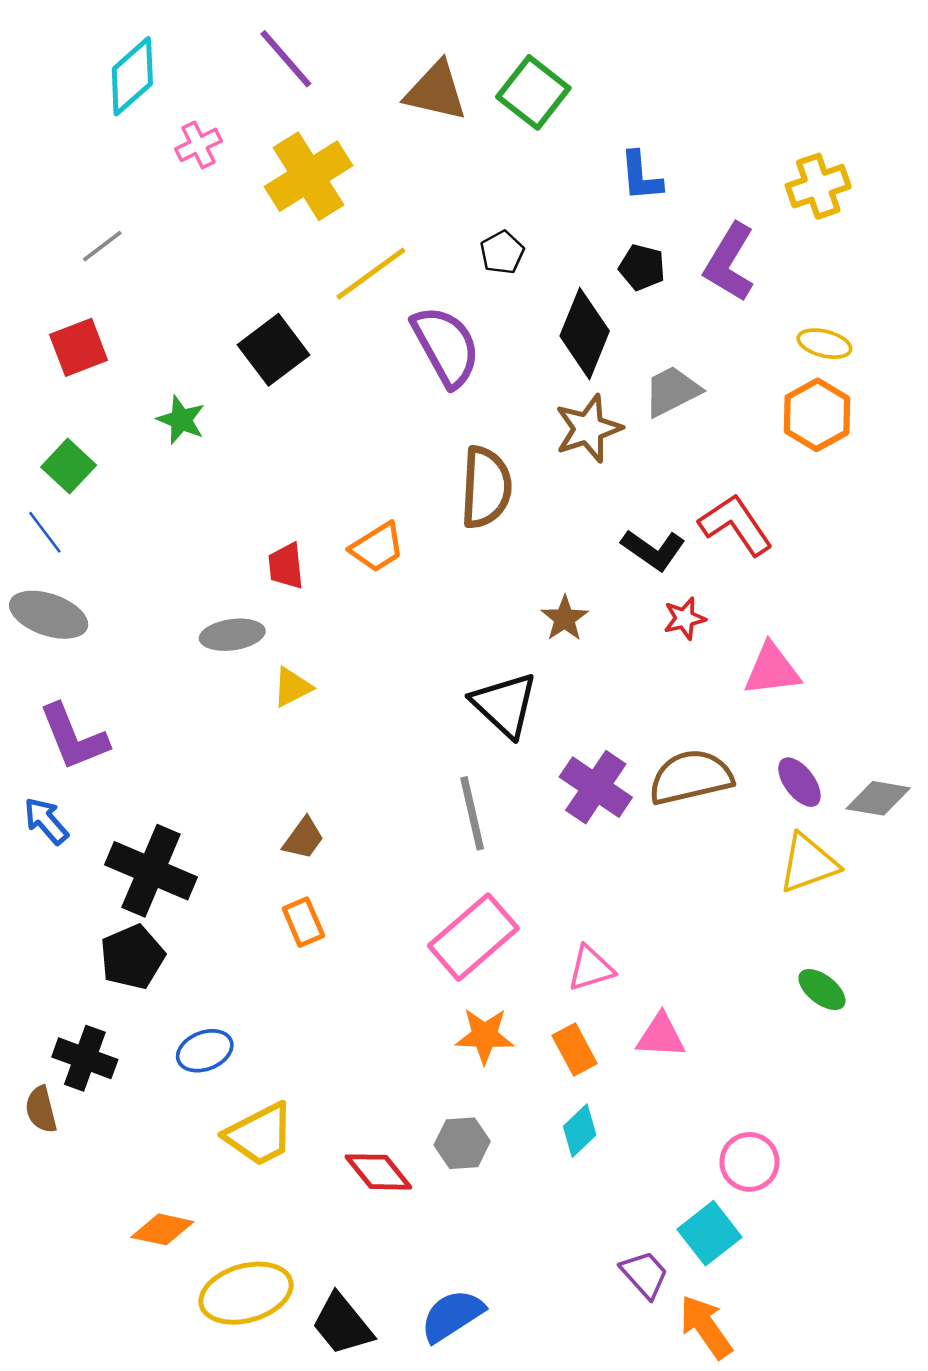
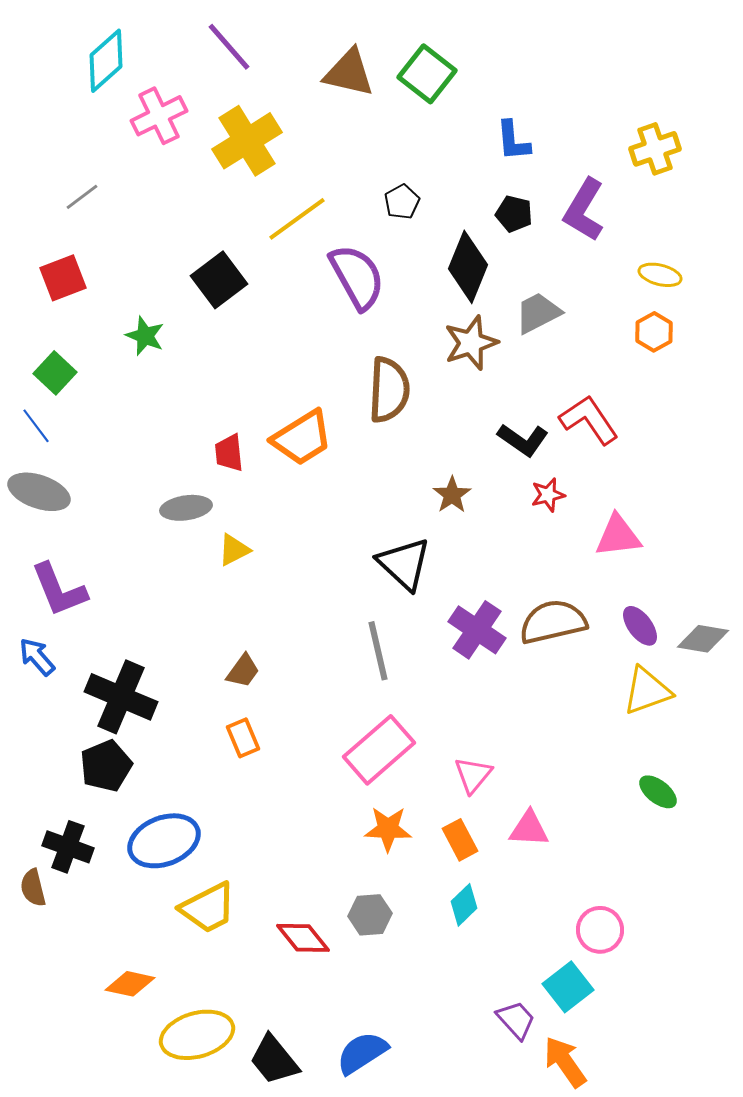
pink cross: (199, 145) -> (159, 116), size x1.5
orange hexagon: (817, 415) -> (654, 332), size x0.7
orange trapezoid: (377, 547) -> (302, 438), size x1.4
pink triangle: (591, 968) -> (473, 775), turned -33
blue ellipse: (205, 1051) -> (164, 841), size x1.6

